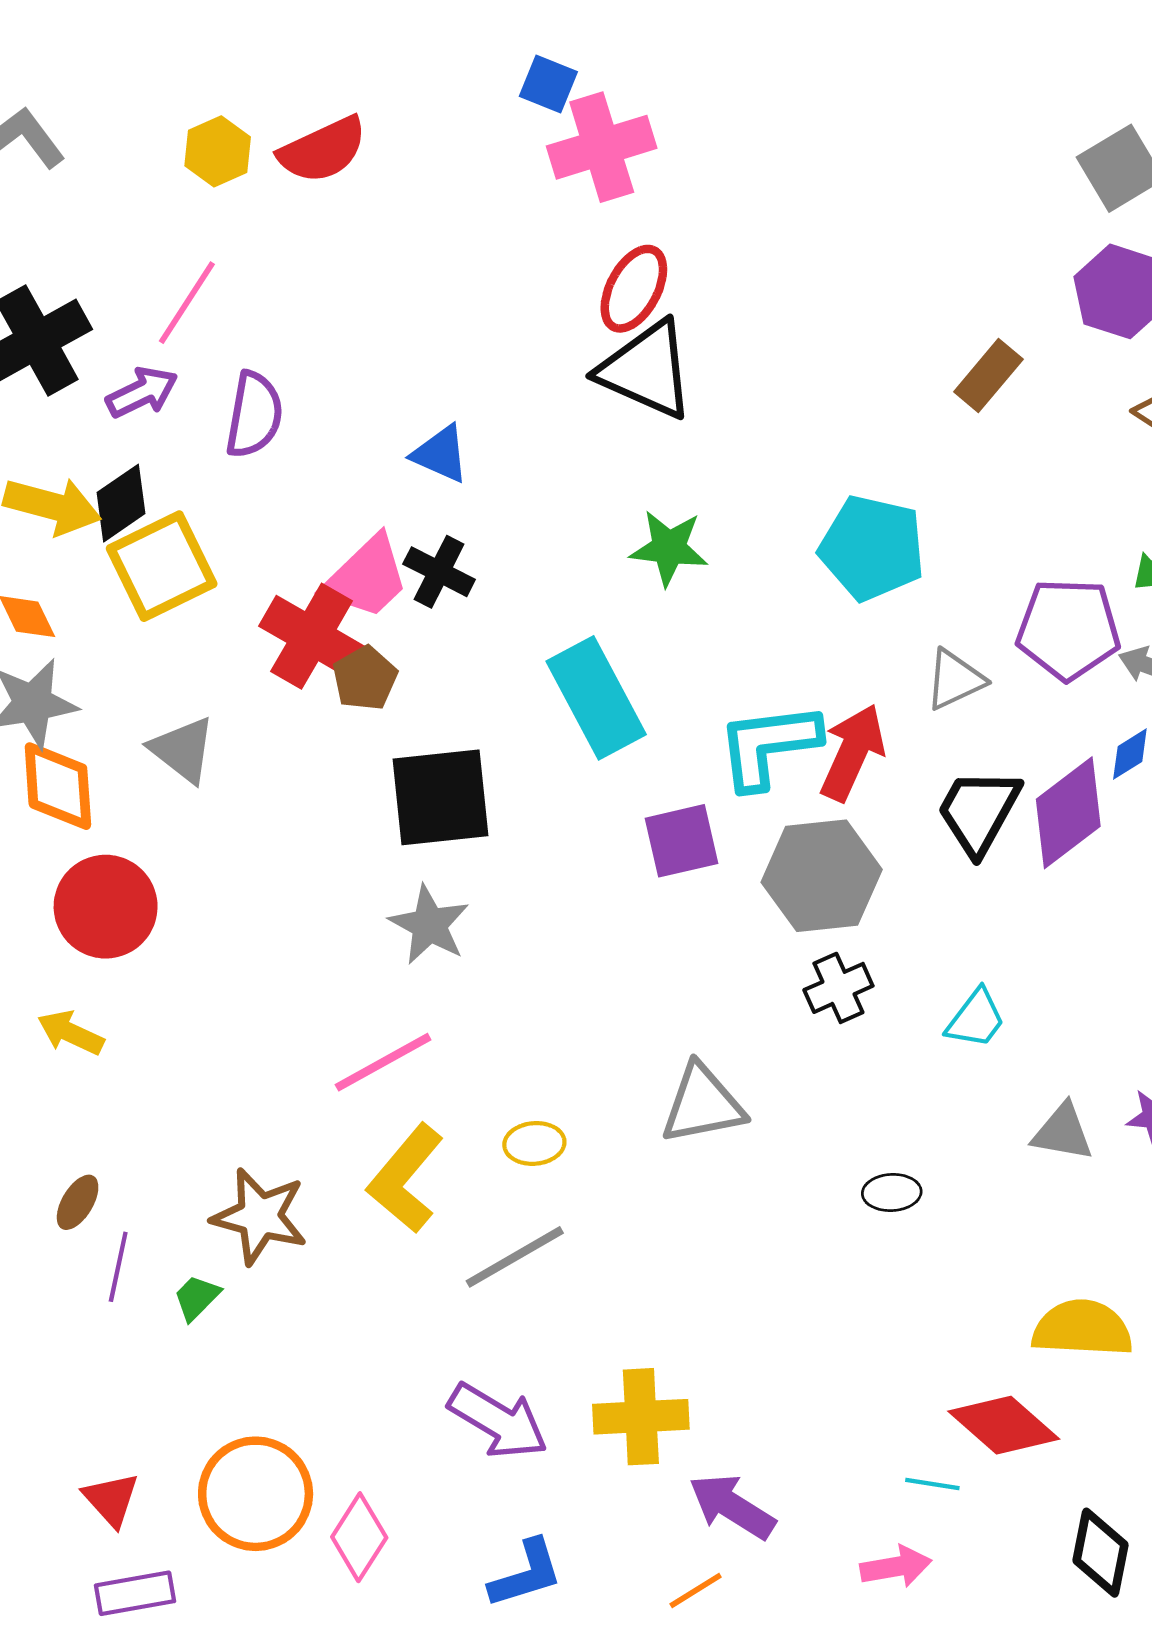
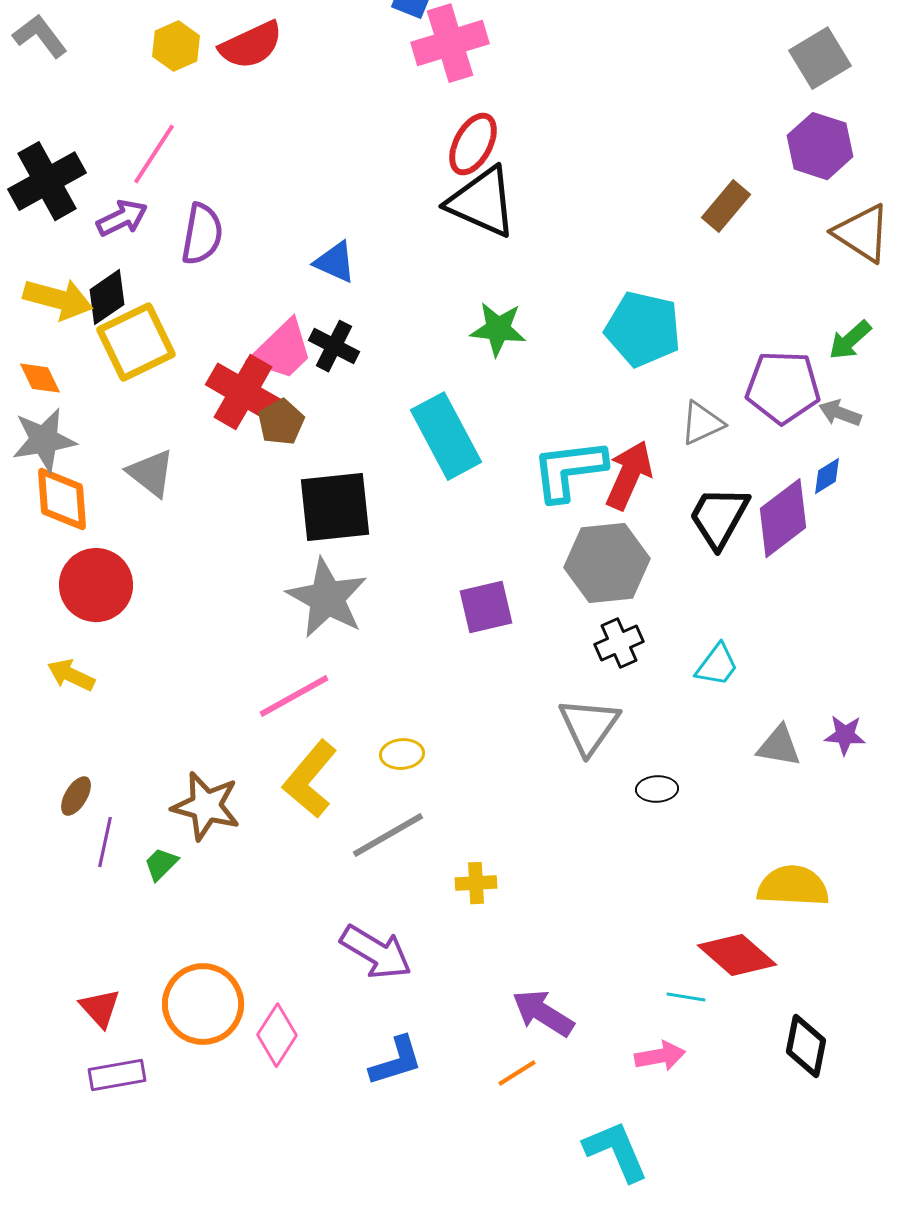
purple square: (682, 841) -> (486, 607), moved
gray star: (429, 925) -> (327, 598), size x1.4
gray triangle: (703, 1104) -> (589, 726), moved, turned -44
yellow cross: (641, 1417) -> (476, 883), moved, size x0.6

